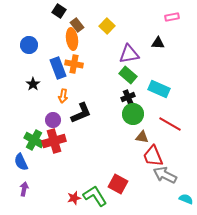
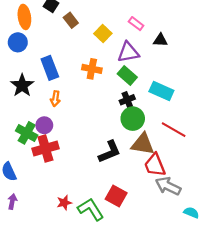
pink rectangle: (172, 17) -> (136, 24), moved, turned 48
yellow square: (107, 26) -> (103, 34), moved
orange ellipse: (72, 39) -> (24, 17), moved
orange cross: (74, 64) -> (92, 69), moved
black star: (33, 84) -> (22, 85), size x1.5
black L-shape: (81, 113) -> (110, 152), moved
brown triangle: (142, 137) -> (143, 144), size x1.6
green cross: (34, 140) -> (27, 133), moved
red star: (74, 198) -> (64, 203), moved

